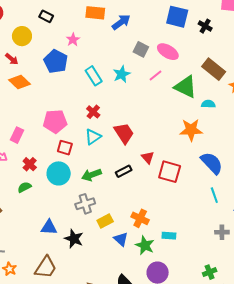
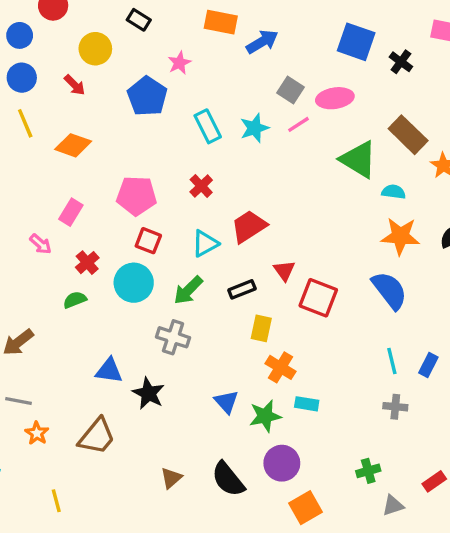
pink ellipse: (168, 52) -> (335, 98), turned -45
pink line: (156, 76) -> (298, 124), moved
orange diamond: (20, 82) -> (73, 145), moved, turned -30
orange star: (191, 130) -> (400, 236), moved
red trapezoid: (124, 133) -> (249, 226), turned -95
cyan triangle: (93, 137) -> (205, 243), moved
green arrow: (92, 175) -> (188, 290), turned -30
cyan line: (214, 195) -> (392, 361), moved
gray cross: (85, 204) -> (173, 337), turned 30
orange cross: (140, 218) -> (280, 367), moved
yellow rectangle: (105, 221) -> (261, 328), moved, turned -56
green star: (145, 245) -> (265, 416), turned 30

